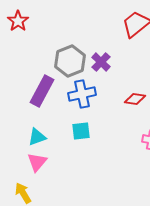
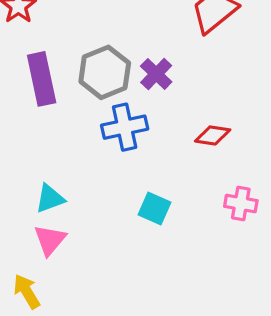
purple rectangle: (42, 91) -> (42, 79), moved, turned -40
cyan square: (81, 131) -> (155, 208), moved, turned 30

